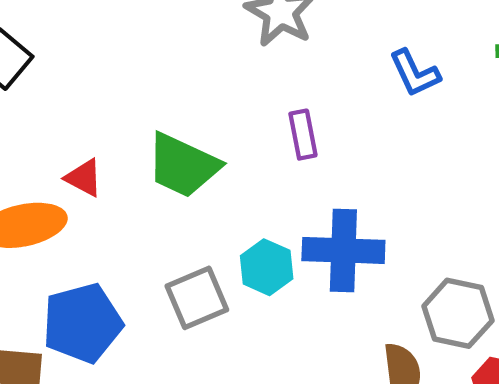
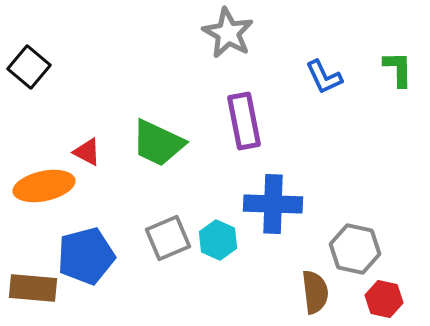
purple rectangle: (303, 135) -> (244, 121), size x1.6
cyan hexagon: (267, 267) -> (218, 240), moved

